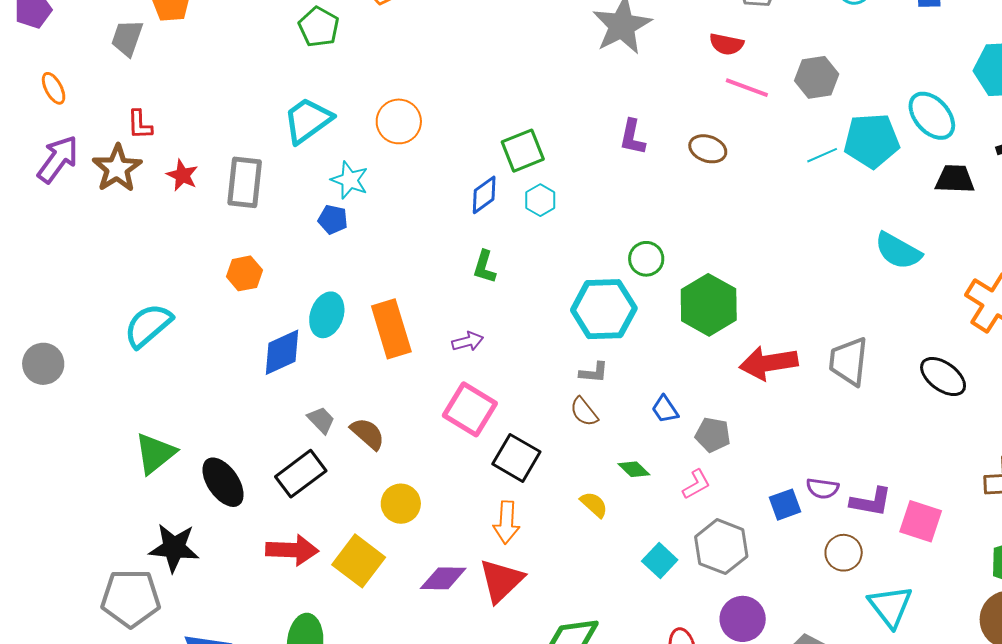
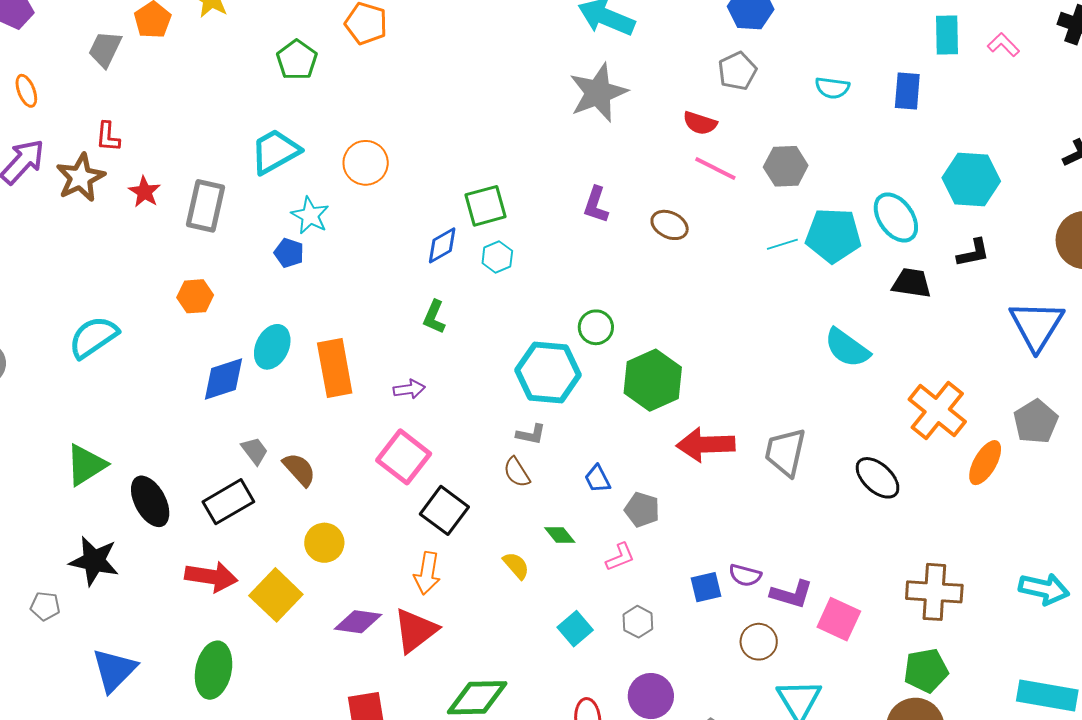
gray hexagon: (721, 547) -> (638, 622), size x0.6
gray pentagon: (131, 598) -> (45, 606), size x0.5

